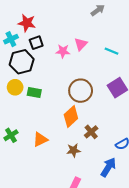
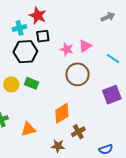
yellow circle: (15, 87) -> (11, 84), moved
brown circle: (81, 91) -> (77, 74), moved

